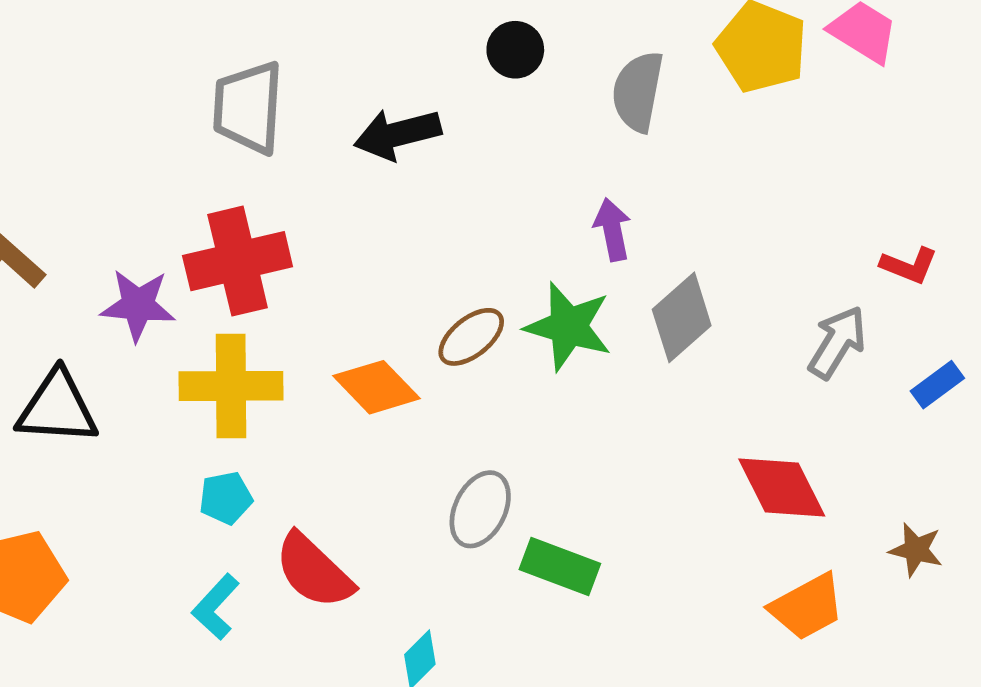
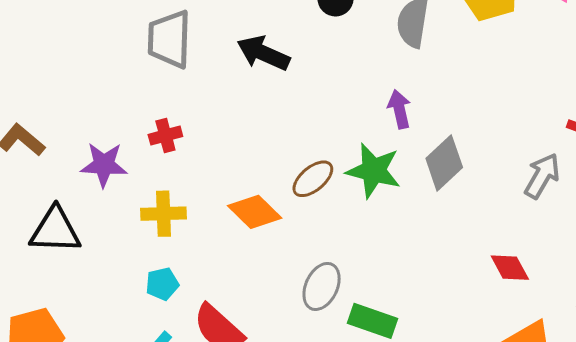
black arrow: (397, 134) -> (263, 53), turned 40
red cross: (238, 261) -> (165, 135), size x0.5
yellow cross: (231, 386) -> (164, 214), size x0.7
red diamond: (782, 488) -> (510, 268), size x0.7

